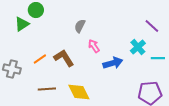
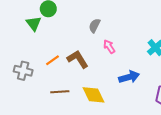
green triangle: (22, 24) -> (34, 23), turned -35
blue arrow: (113, 63) -> (129, 77), moved

